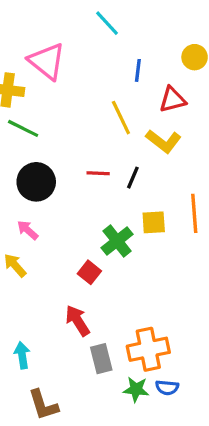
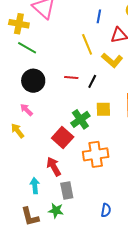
red square: (89, 272) -> (63, 138), size x1.5
orange cross: (148, 349) -> (96, 154), moved
cyan arrow: (22, 355) -> (35, 186), moved
blue semicircle: (167, 388) -> (106, 210), turned -88
green star: (136, 389) -> (56, 211), moved

